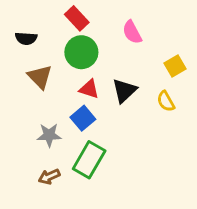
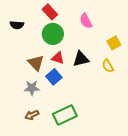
brown triangle: (40, 77) -> (36, 63), moved
black triangle: (124, 91) -> (81, 59), turned 30
green rectangle: (89, 160) -> (65, 115), moved, turned 35

